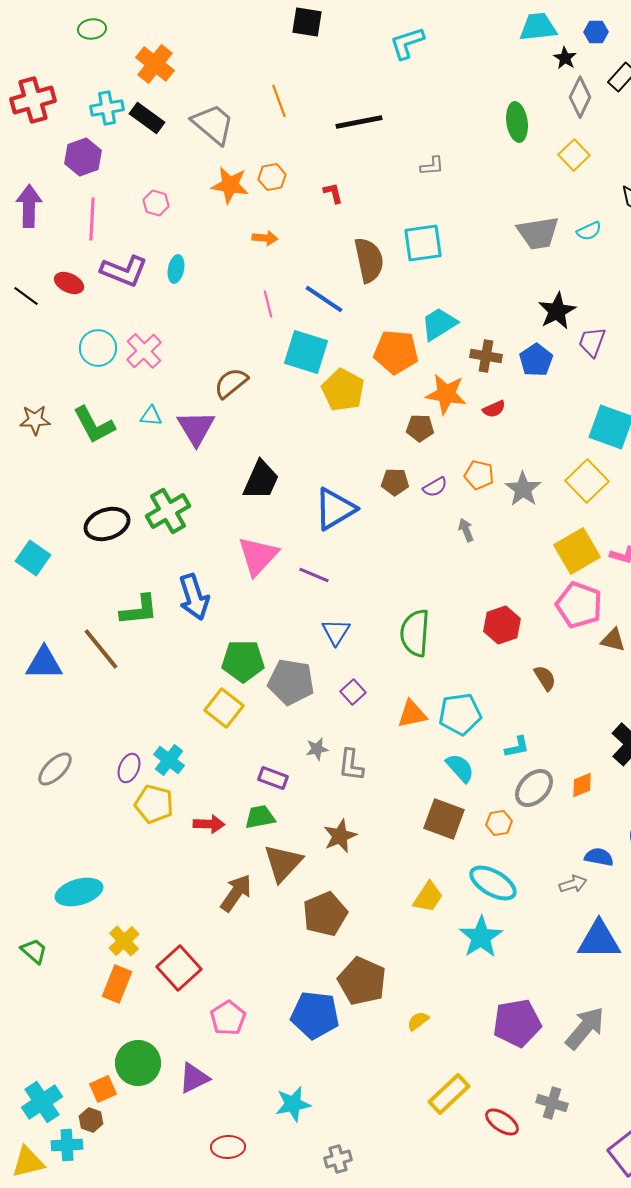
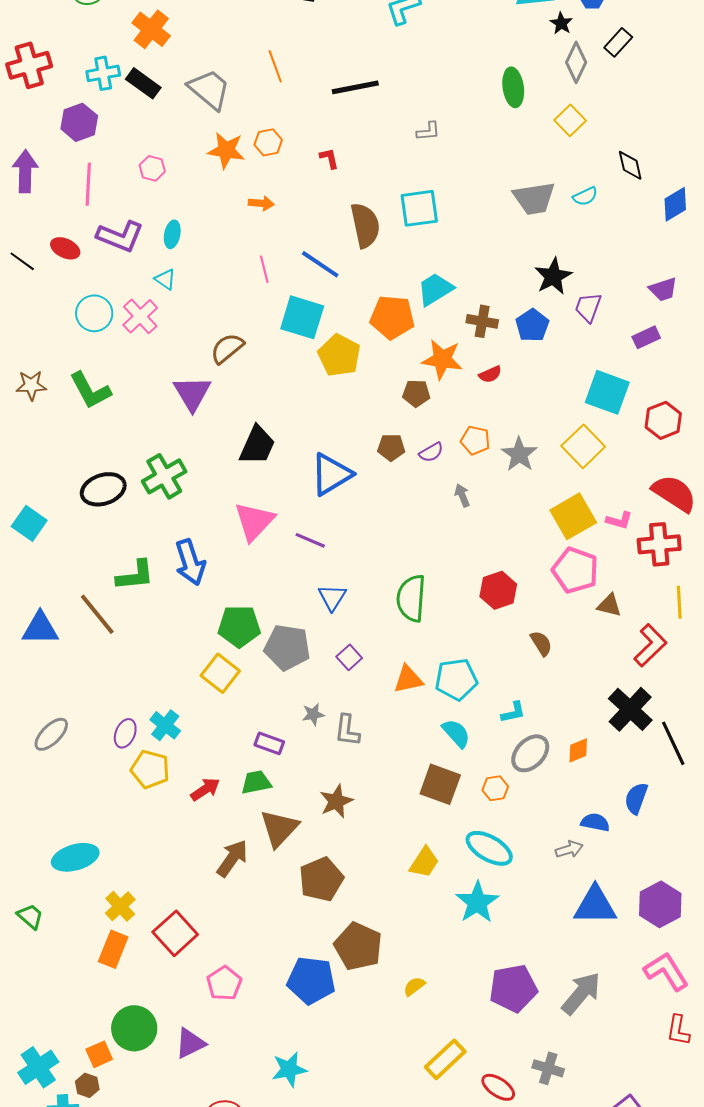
cyan triangle: (151, 416) -> (165, 279), moved, turned 30
red arrow: (209, 824) -> (205, 789), turned -36

